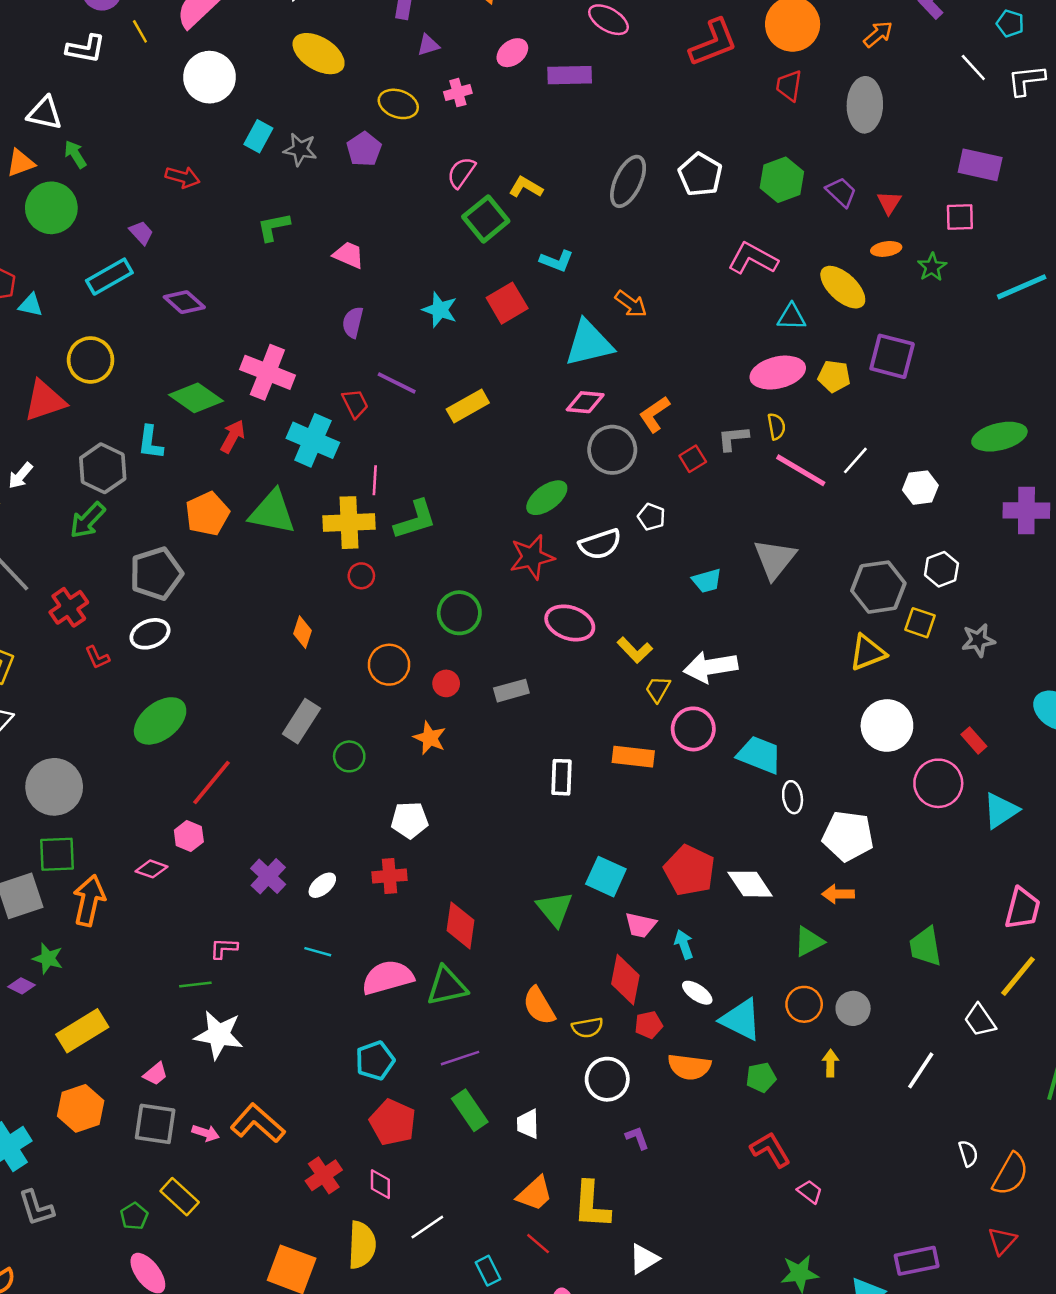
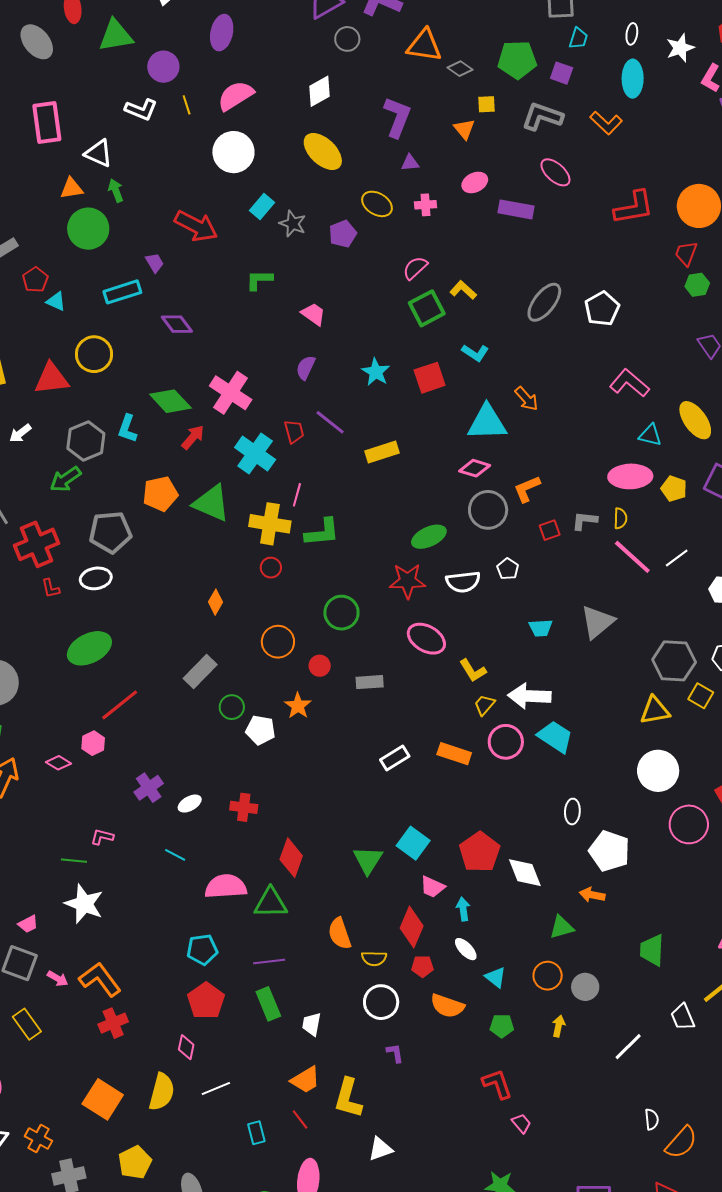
red arrow: (183, 177) -> (196, 226), size x1.6
green hexagon: (782, 180) -> (697, 285), moved, size x0.7
red cross: (69, 607) -> (37, 544), size x1.4
cyan trapezoid: (759, 755) -> (555, 737), moved
white rectangle: (562, 777) -> (395, 758), turned 44
white pentagon: (410, 820) -> (260, 730), moved
cyan triangle: (741, 1020) -> (496, 977), size x0.6
red cross: (324, 1175) -> (113, 1023), moved

